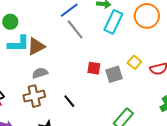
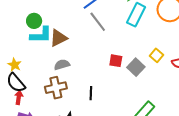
green circle: (10, 22) -> (34, 21), moved
gray square: (114, 74) -> (136, 67), turned -30
black line: (69, 101) -> (91, 93), turned 40

